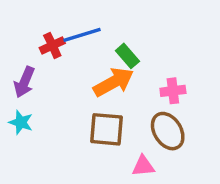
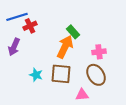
blue line: (82, 35) -> (17, 17), moved
orange arrow: (113, 82) -> (65, 47), turned -35
cyan star: (21, 122) -> (36, 75), moved

